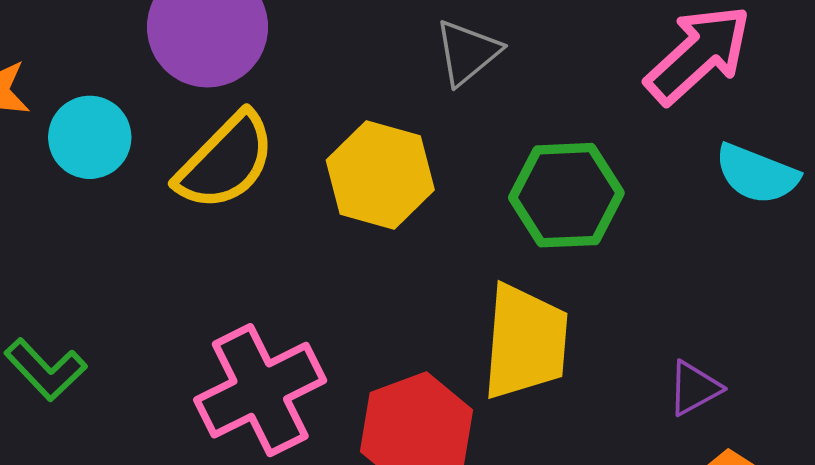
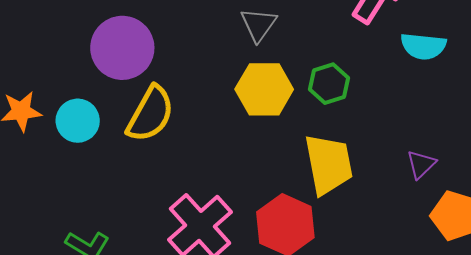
yellow hexagon: (380, 175) -> (264, 89), moved
green hexagon: (566, 195) -> (329, 84), size x0.7

